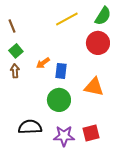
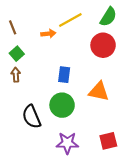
orange arrow: (43, 63) -> (48, 34), moved, turned -152
black semicircle: (30, 127) -> (32, 117), moved, turned -110
red square: (91, 133) -> (108, 141), moved

